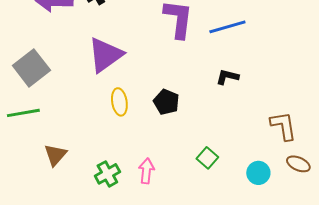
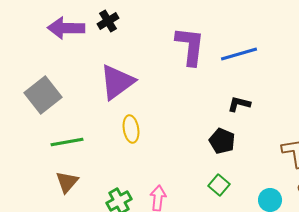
black pentagon: (166, 102) -> (222, 141), moved
green line: (23, 113) -> (67, 142), moved

